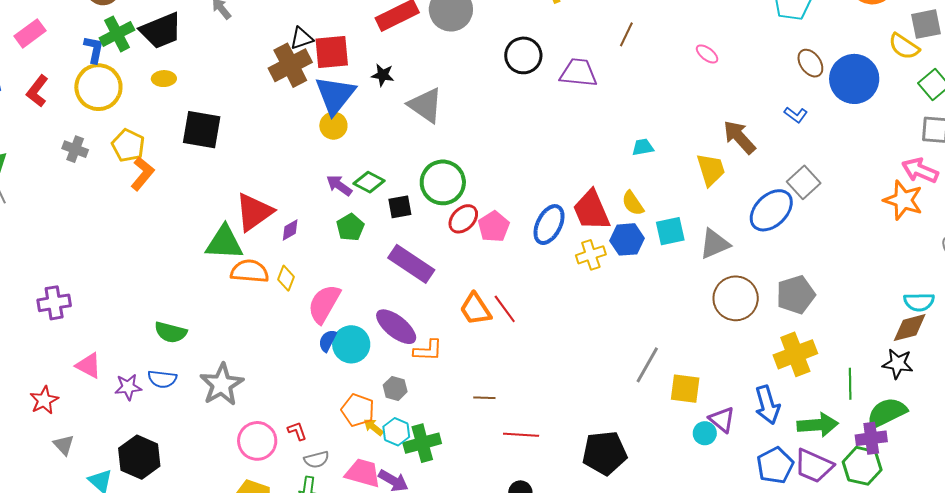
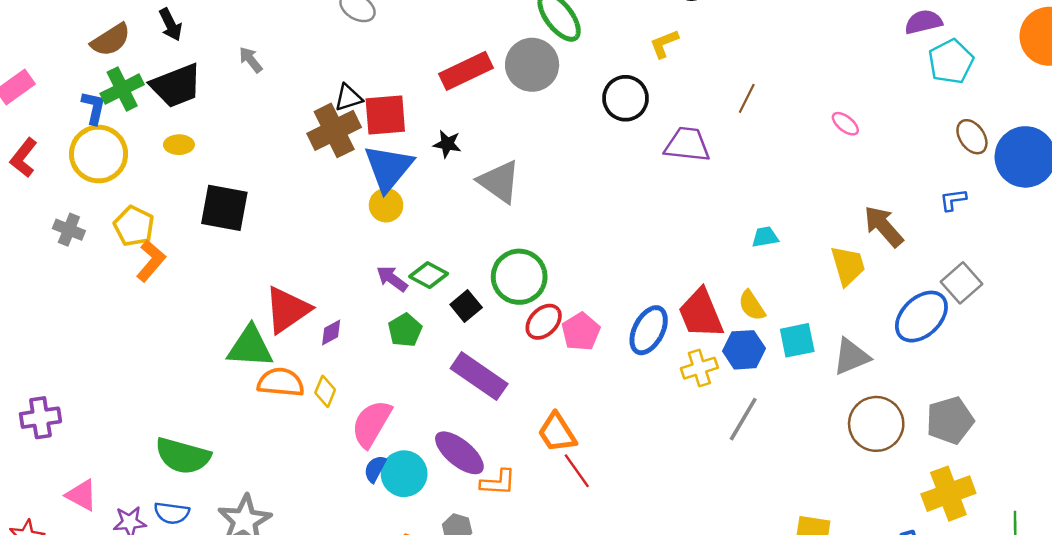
black circle: (523, 55) -> (626, 98), moved
blue L-shape: (796, 115) -> (953, 200), turned 135
black square: (400, 207) -> (466, 306), turned -30
red line: (505, 309) -> (577, 471), moved
green semicircle: (171, 332) -> (183, 456), size x1.4
gray line: (647, 365) -> (743, 419), moved

